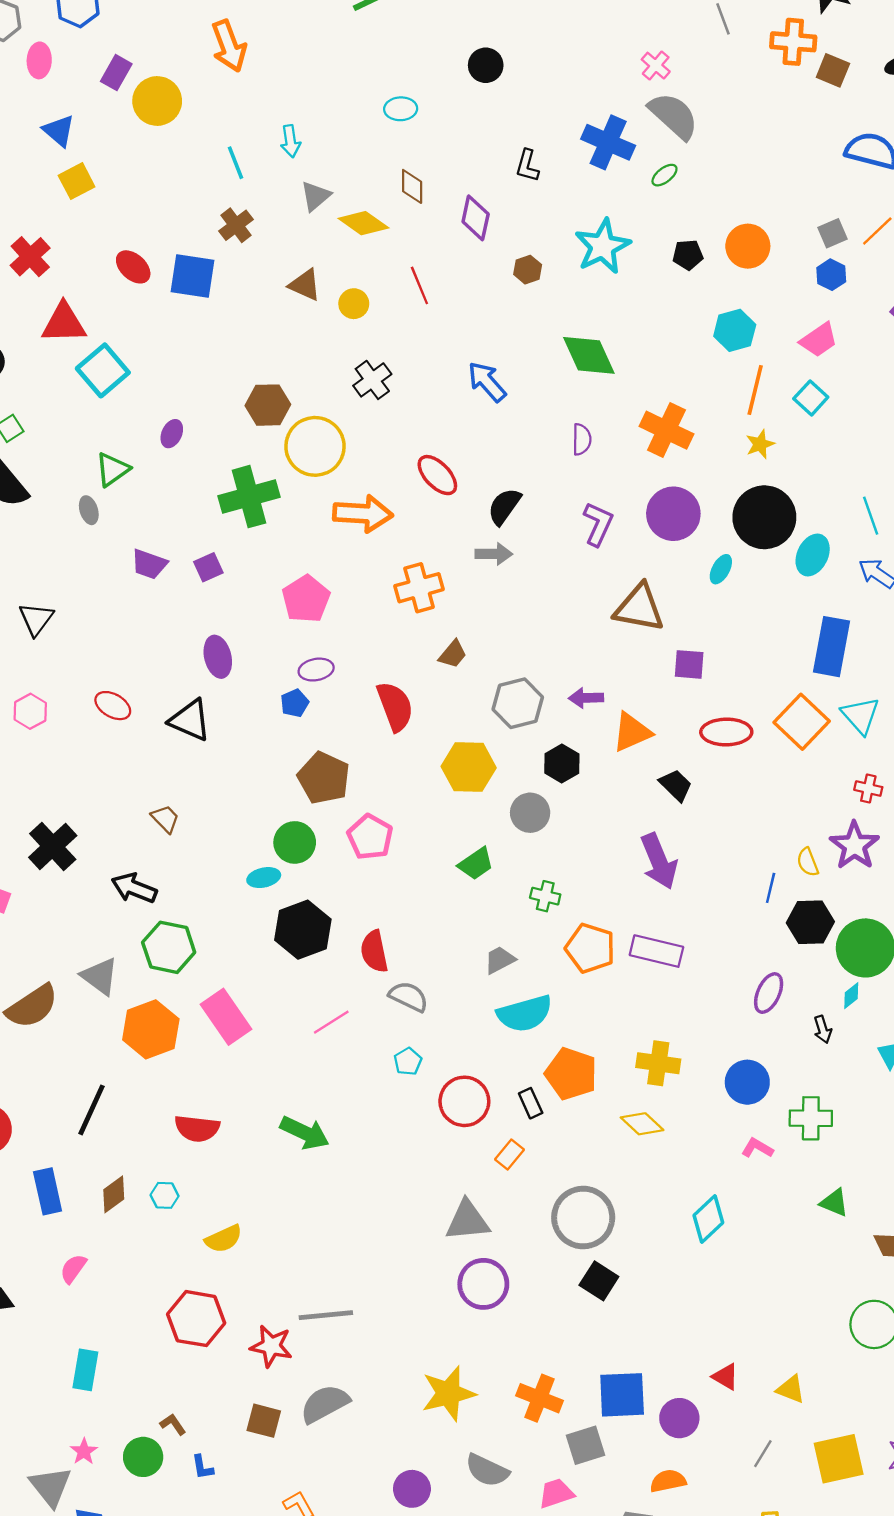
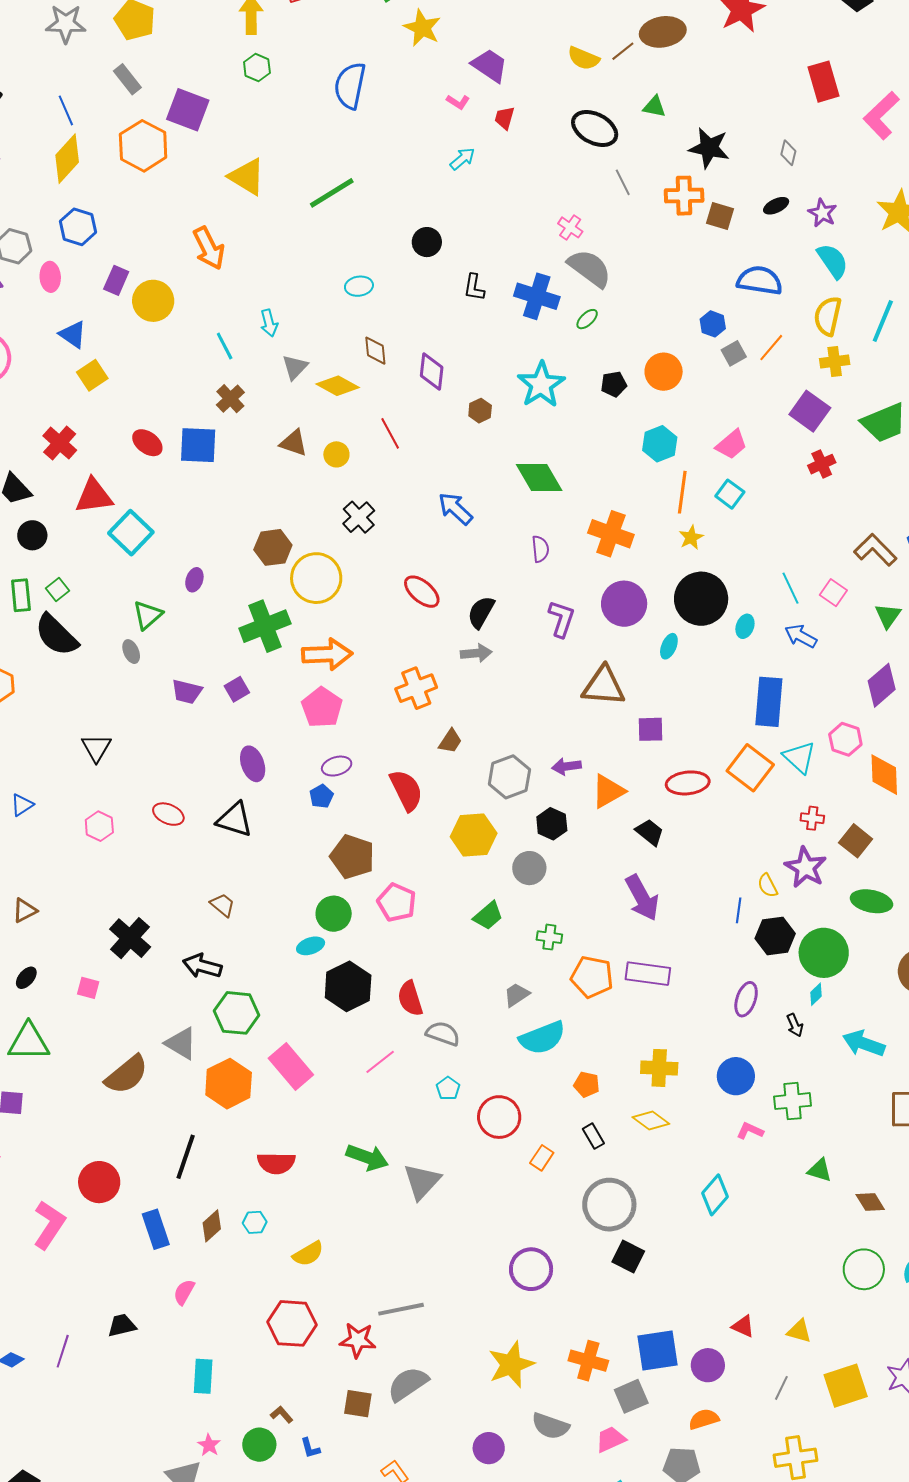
black L-shape: (527, 166) -> (474, 287), moved
blue hexagon: (831, 275) -> (713, 324), moved
orange arrow: (363, 514) -> (327, 654), moved
cyan ellipse: (813, 555) -> (745, 626), size x0.7
orange pentagon: (571, 1074) -> (587, 1084), size x0.6
black rectangle: (531, 1103) -> (593, 1136), moved
gray triangle: (468, 1221) -> (422, 1182), moved, turned -36

